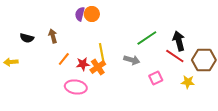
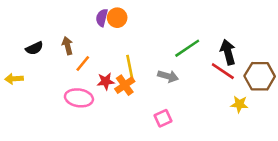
black semicircle: (27, 38) -> (34, 48), turned -40
orange line: (64, 59) -> (83, 63), moved
pink square: (156, 78) -> (163, 118), moved
pink ellipse: (76, 87) -> (79, 98), moved

